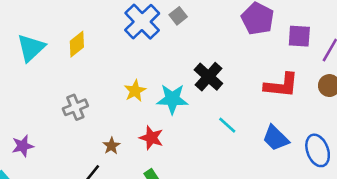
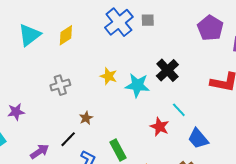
gray square: (178, 16) -> (148, 20), turned 32
yellow star: (135, 91) -> (109, 76), turned -30
red star: (151, 138) -> (160, 127), moved
blue trapezoid: (276, 138) -> (198, 139), moved

